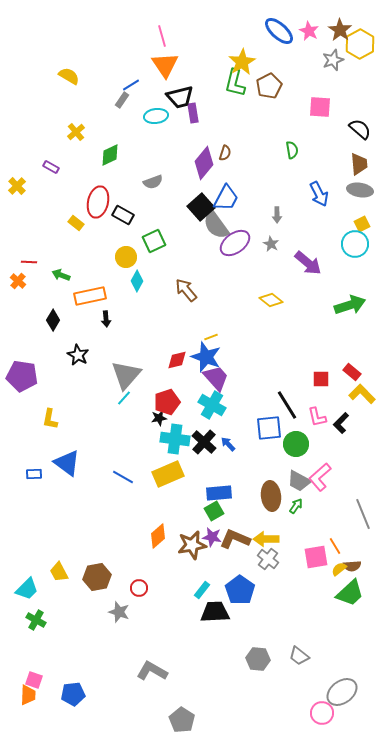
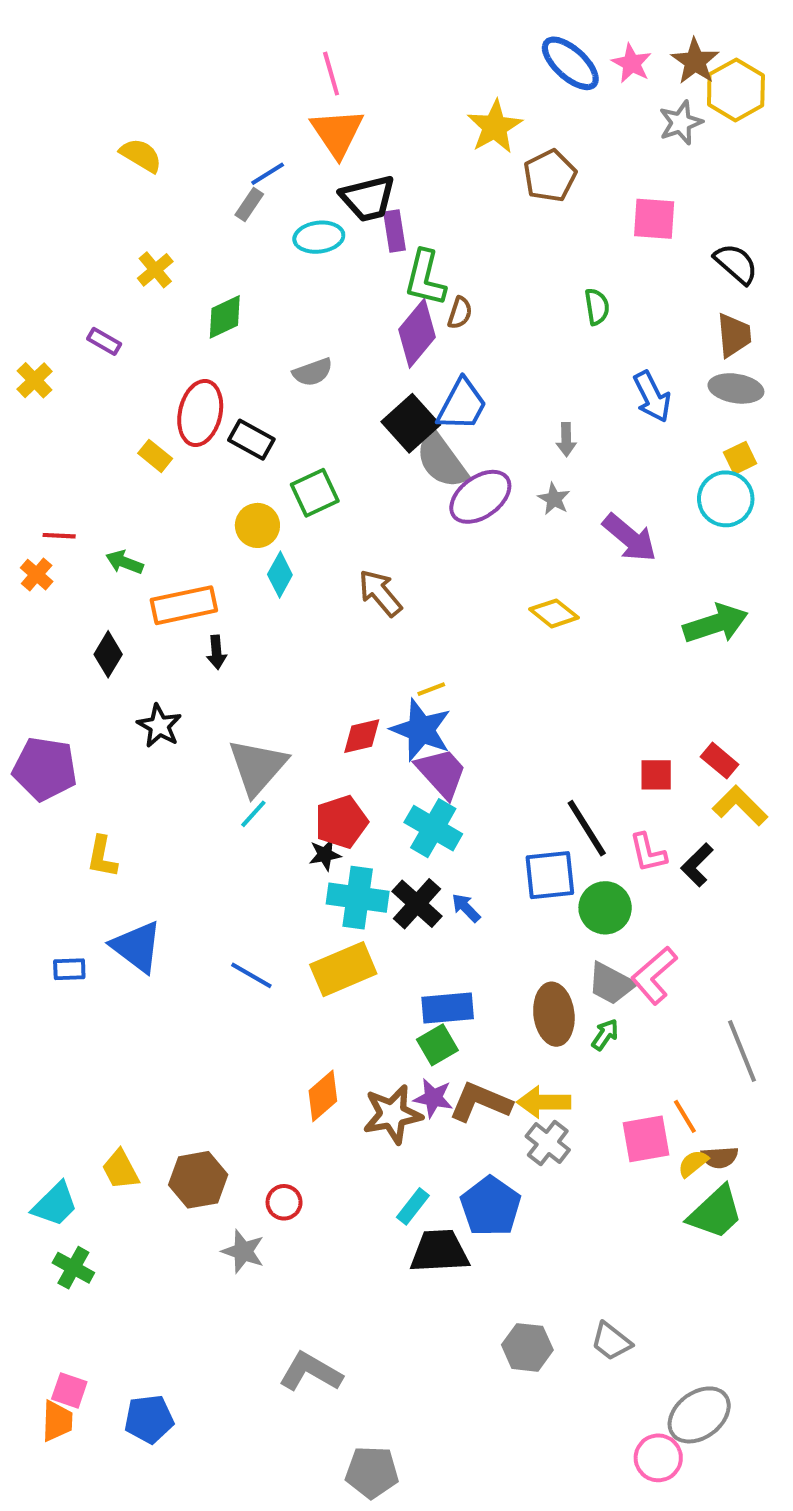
green L-shape: (235, 83) -> (425, 278), moved
gray pentagon: (182, 720) -> (372, 1472), turned -30

